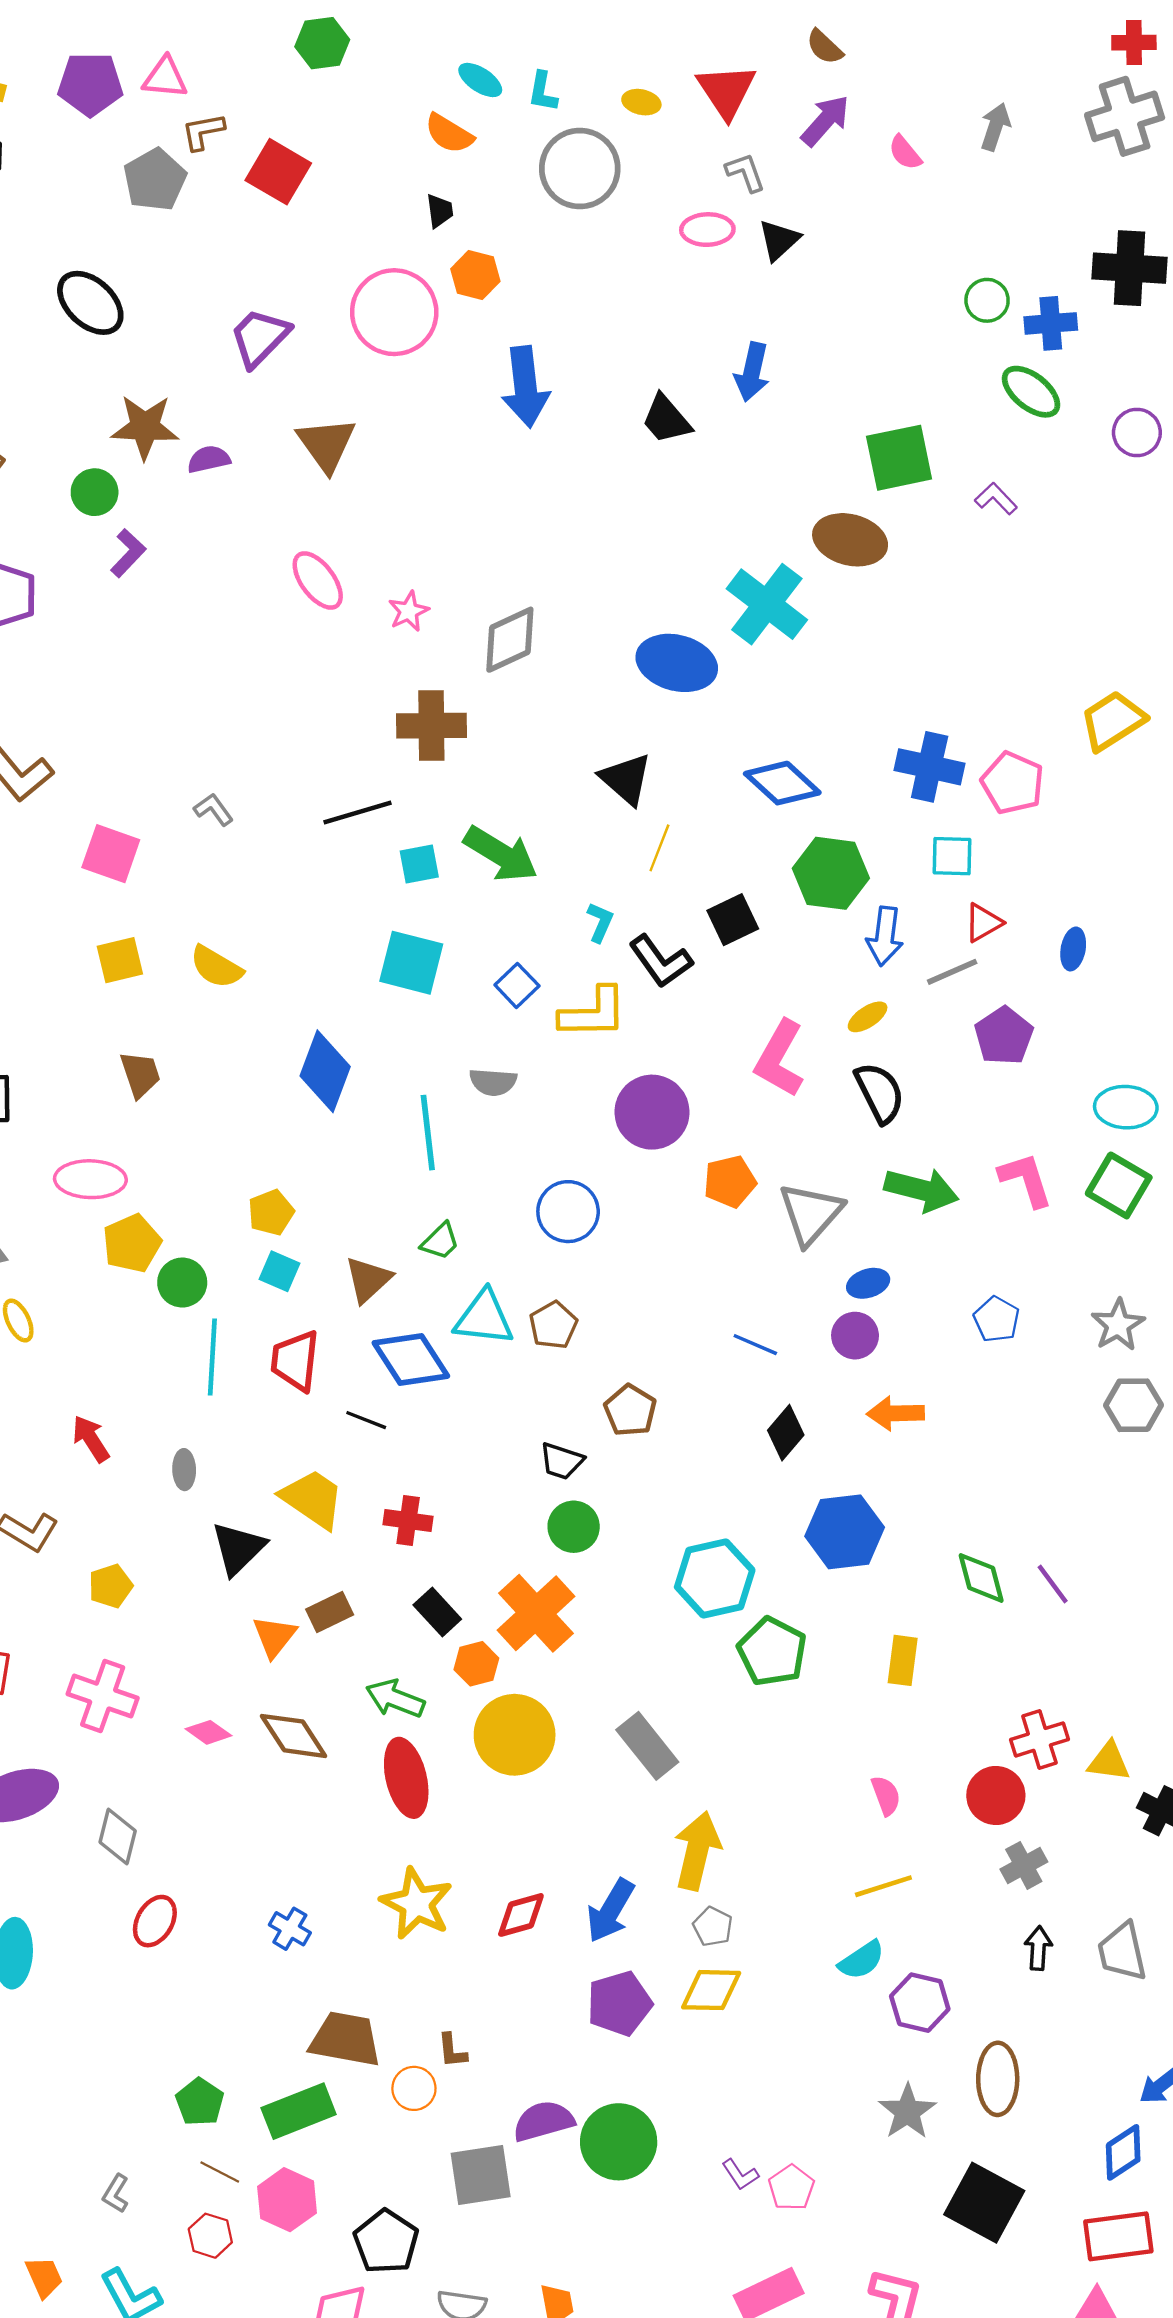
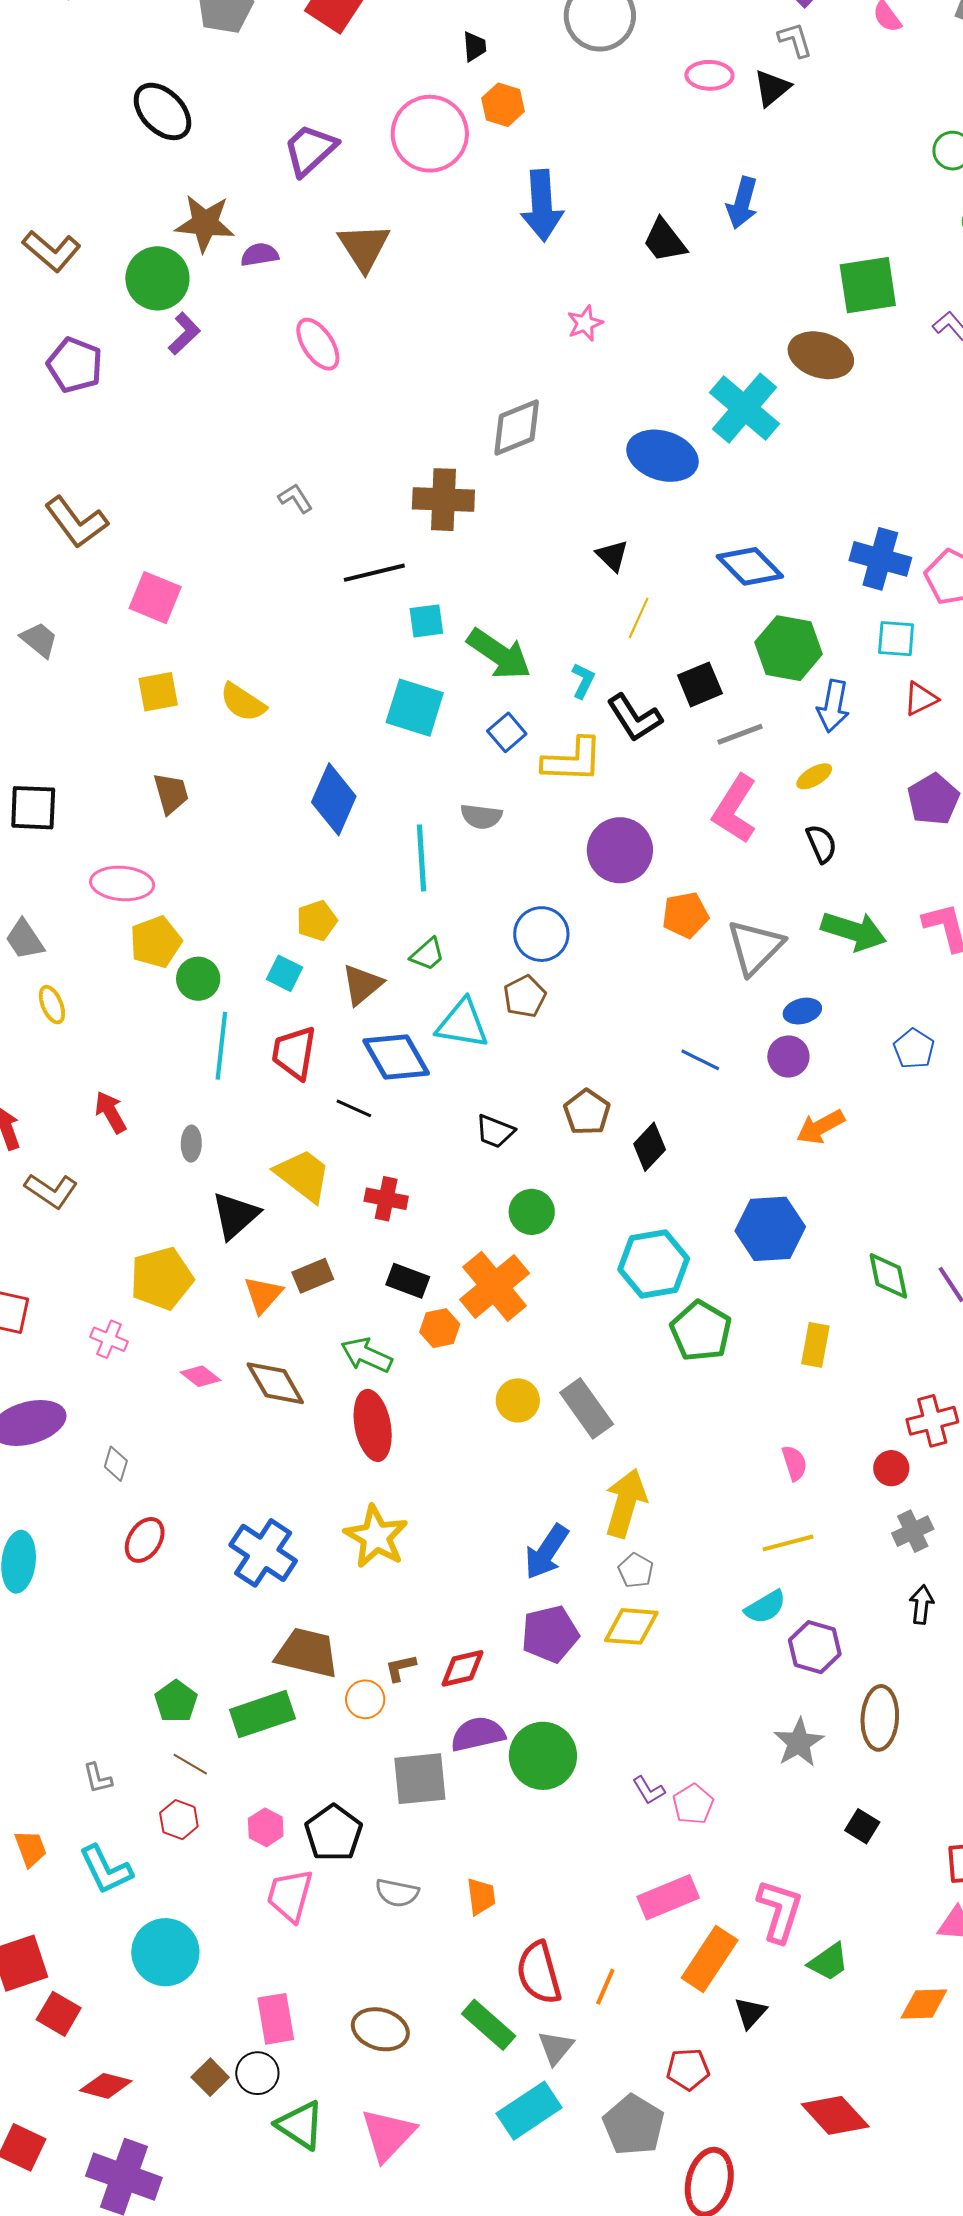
gray L-shape: (745, 172) -> (795, 40), moved
green circle: (95, 492) -> (157, 278), size x1.5
pink ellipse: (318, 581) -> (318, 344), moved
pink star: (409, 611) -> (585, 323), moved
black triangle: (626, 779) -> (612, 556), size x0.7
gray L-shape: (214, 809) -> (295, 498), moved
green arrow: (501, 854) -> (499, 654), moved
gray line: (952, 972) -> (740, 734), moved
black semicircle: (880, 1093) -> (821, 844), size x0.7
yellow pentagon: (271, 1212) -> (317, 921), moved
brown pentagon: (553, 1325) -> (525, 996), moved
orange arrow: (896, 1413) -> (821, 1127), turned -30
black diamond: (786, 1433) -> (650, 1147), moved
black trapezoid: (562, 1461) -> (495, 1131), moved
yellow pentagon: (111, 1586) -> (162, 1278), moved, size x1.6
black rectangle: (437, 1612) -> (408, 1281), turned -30
pink cross: (103, 1696) -> (109, 1339), size x0.6
yellow circle: (515, 1735) -> (518, 1400), moved, size x0.6
red circle: (996, 1795) -> (891, 1468), size x0.7
gray diamond: (118, 1836) -> (116, 1464), size x0.7
red diamond: (521, 1915) -> (463, 1668), moved
blue cross: (290, 1929) -> (263, 1553), size x1.8
brown L-shape: (452, 2051) -> (401, 1668), turned 80
gray L-shape: (116, 2194) -> (98, 1778), turned -48
pink hexagon: (287, 2200) -> (266, 1827), moved, size x0.7
black square: (984, 2203) -> (862, 1826), size x0.5

